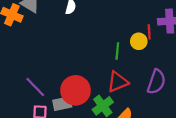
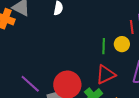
yellow circle: (139, 41) -> (122, 44), moved

